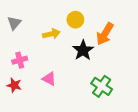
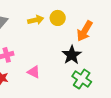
yellow arrow: (51, 34) -> (36, 20), moved
black star: (83, 50) -> (72, 55), moved

